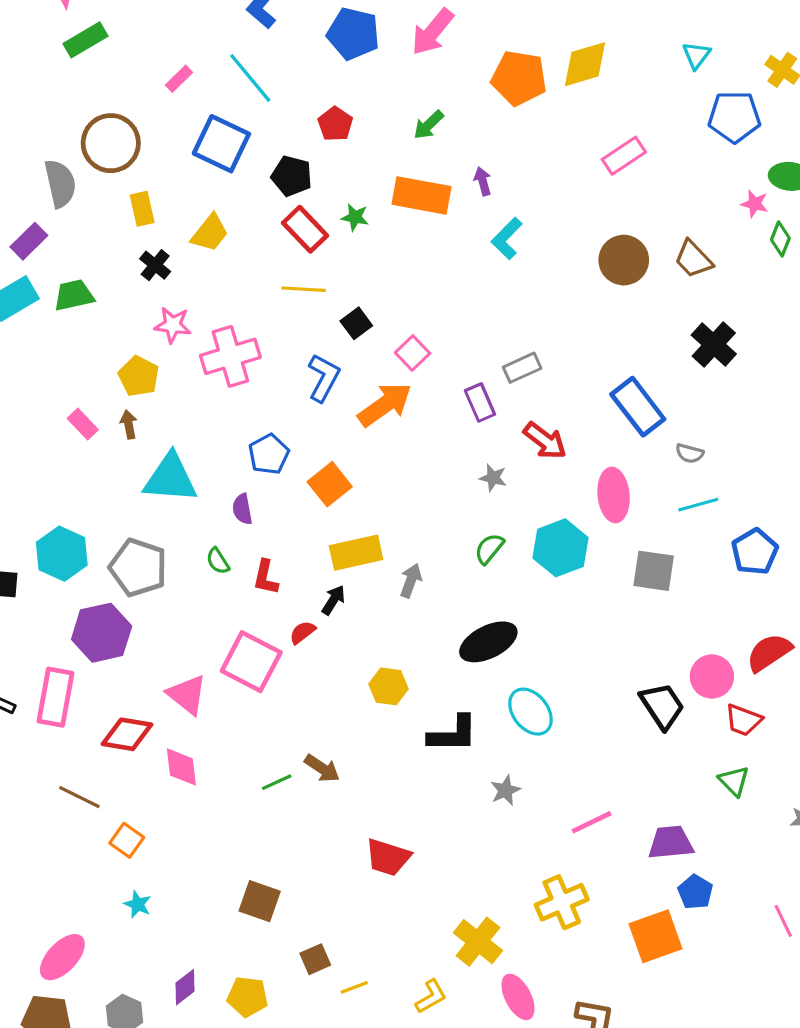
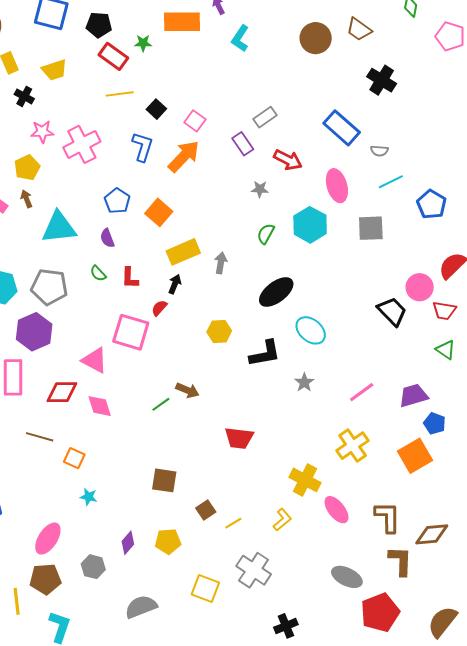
yellow trapezoid: (210, 233) -> (55, 70), turned 44
yellow pentagon: (139, 376) -> (27, 168), turned 30

